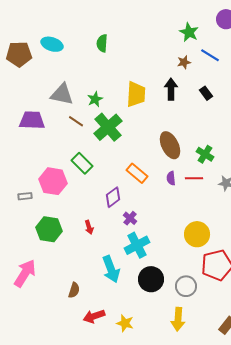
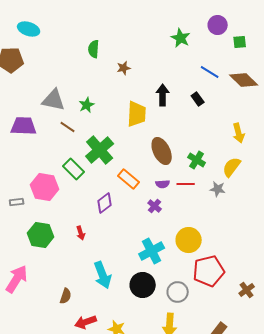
cyan ellipse: (52, 44) -> (29, 29), moved
blue line: (210, 55) -> (210, 72), moved
brown star: (184, 62) -> (124, 68), moved
yellow trapezoid: (136, 94) -> (137, 114), moved
green cross: (108, 127) -> (100, 150), moved
purple semicircle: (171, 178) -> (163, 184), turned -88
purple cross: (130, 218) -> (155, 206), moved
cyan cross: (137, 245) -> (152, 251), moved

